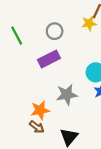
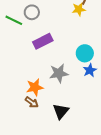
gray circle: (55, 31) -> (32, 12), moved
green line: (17, 36) -> (14, 20), turned -36

